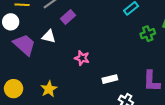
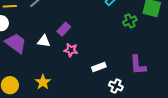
purple rectangle: (68, 17) -> (64, 29), moved
white triangle: (49, 36) -> (44, 41), moved

